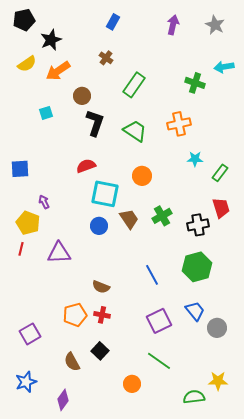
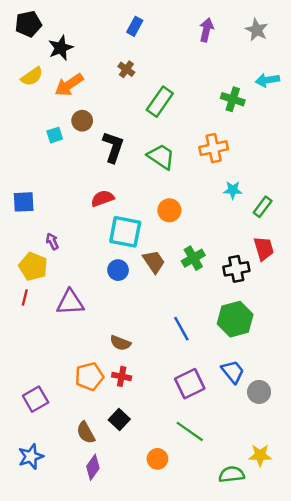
brown circle: (82, 96) -> (82, 121), moved
purple diamond: (63, 400) -> (93, 467), moved

